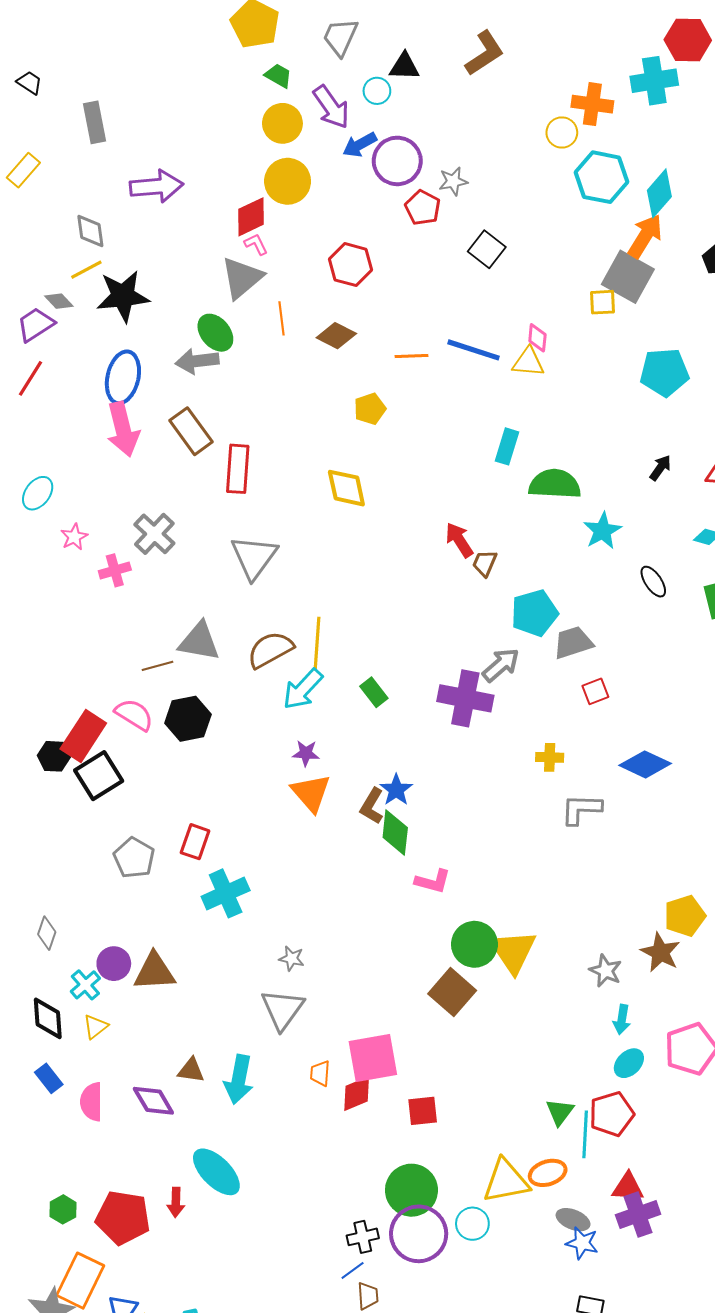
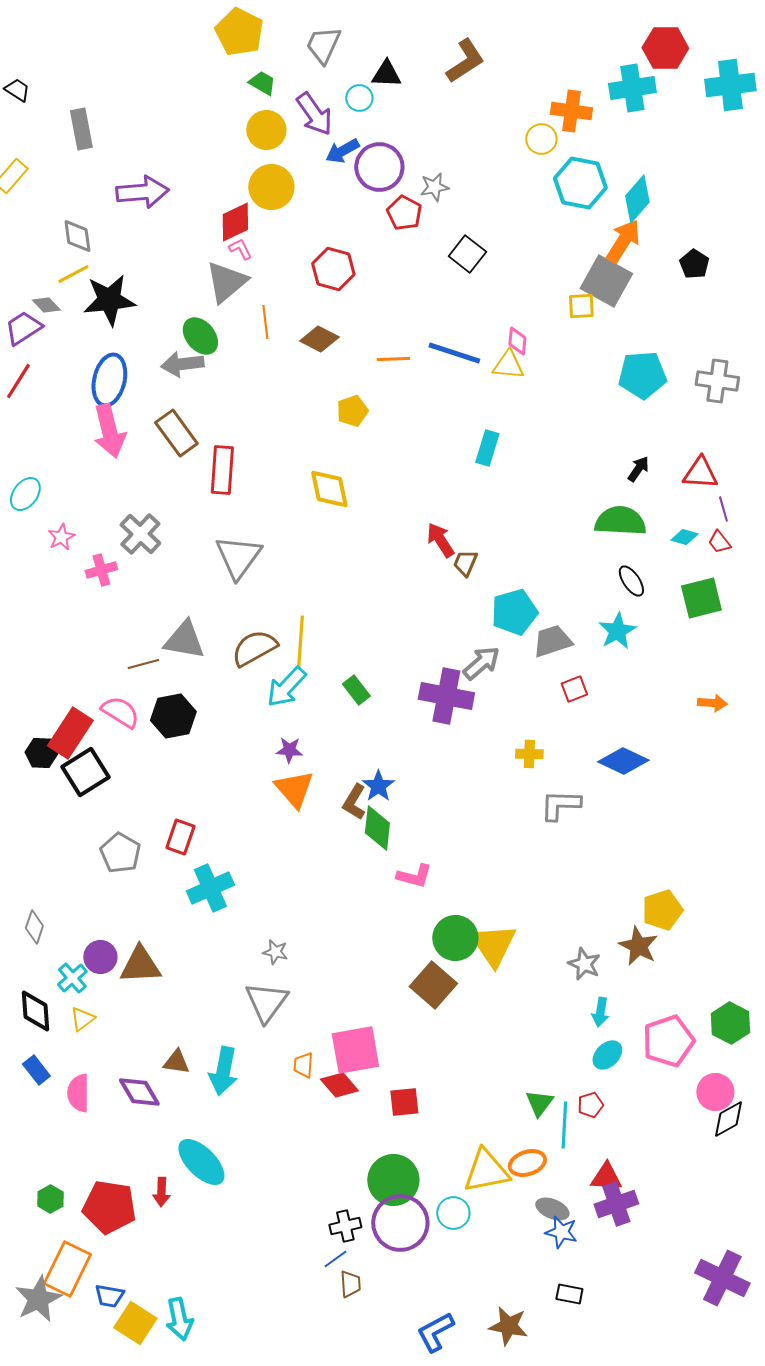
green semicircle: (555, 484) -> (620, 521), moved
cyan star: (602, 531) -> (617, 631), moved
red diamond: (357, 1094) -> (339, 1085), turned 72
red pentagon: (612, 1114) -> (590, 1105), size x0.6

